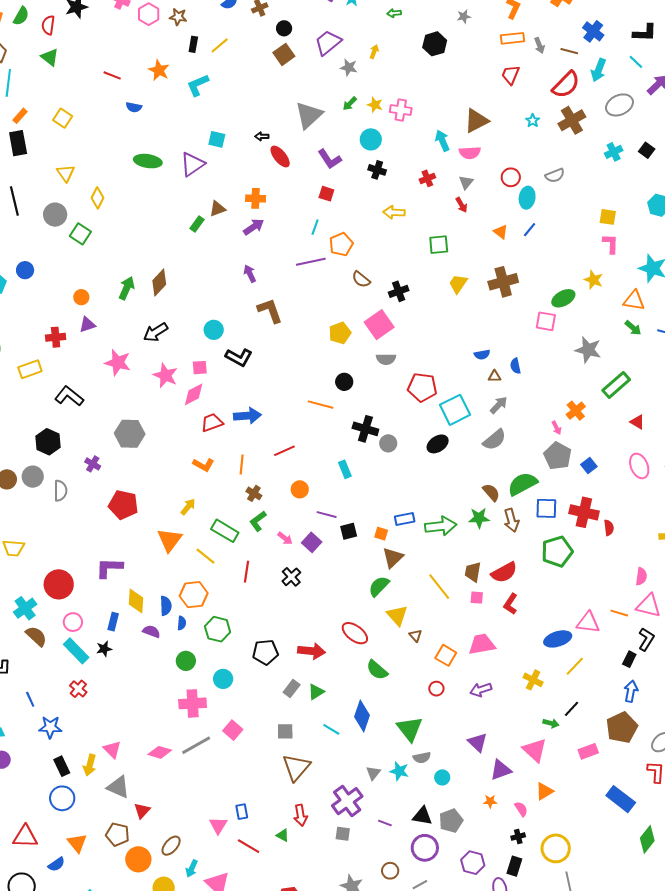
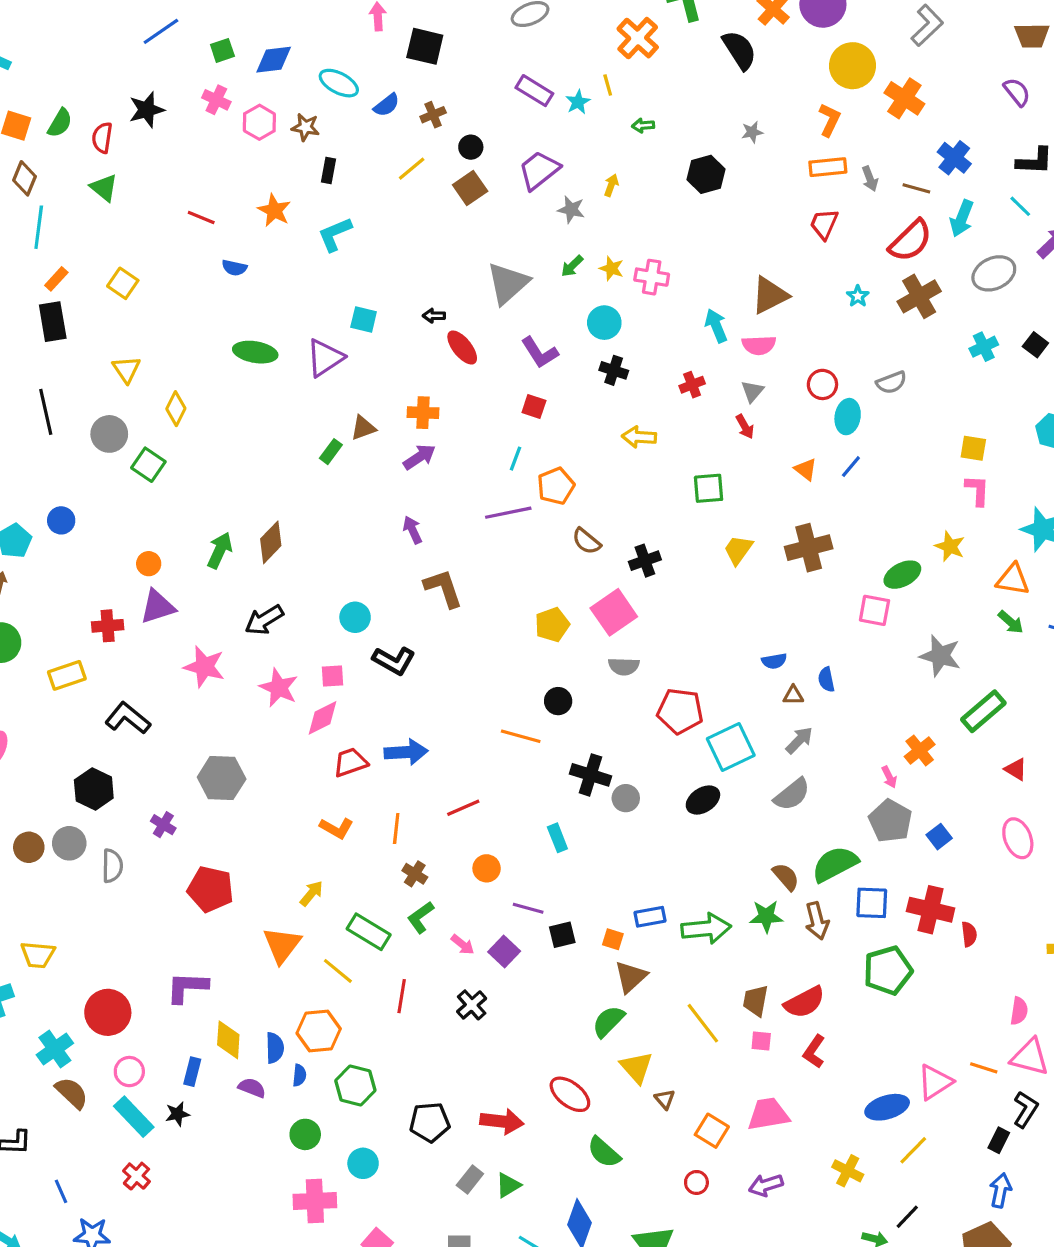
yellow line: (220, 45) -> (412, 169), moved
purple triangle: (87, 325) -> (158, 607), size x1.4
pink triangle: (588, 623) -> (935, 1082), turned -40

